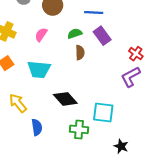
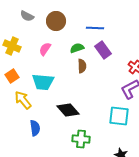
yellow arrow: (18, 103) -> (23, 100), moved
cyan square: (103, 113) -> (119, 116), moved
blue semicircle: (37, 127) -> (35, 128), moved

